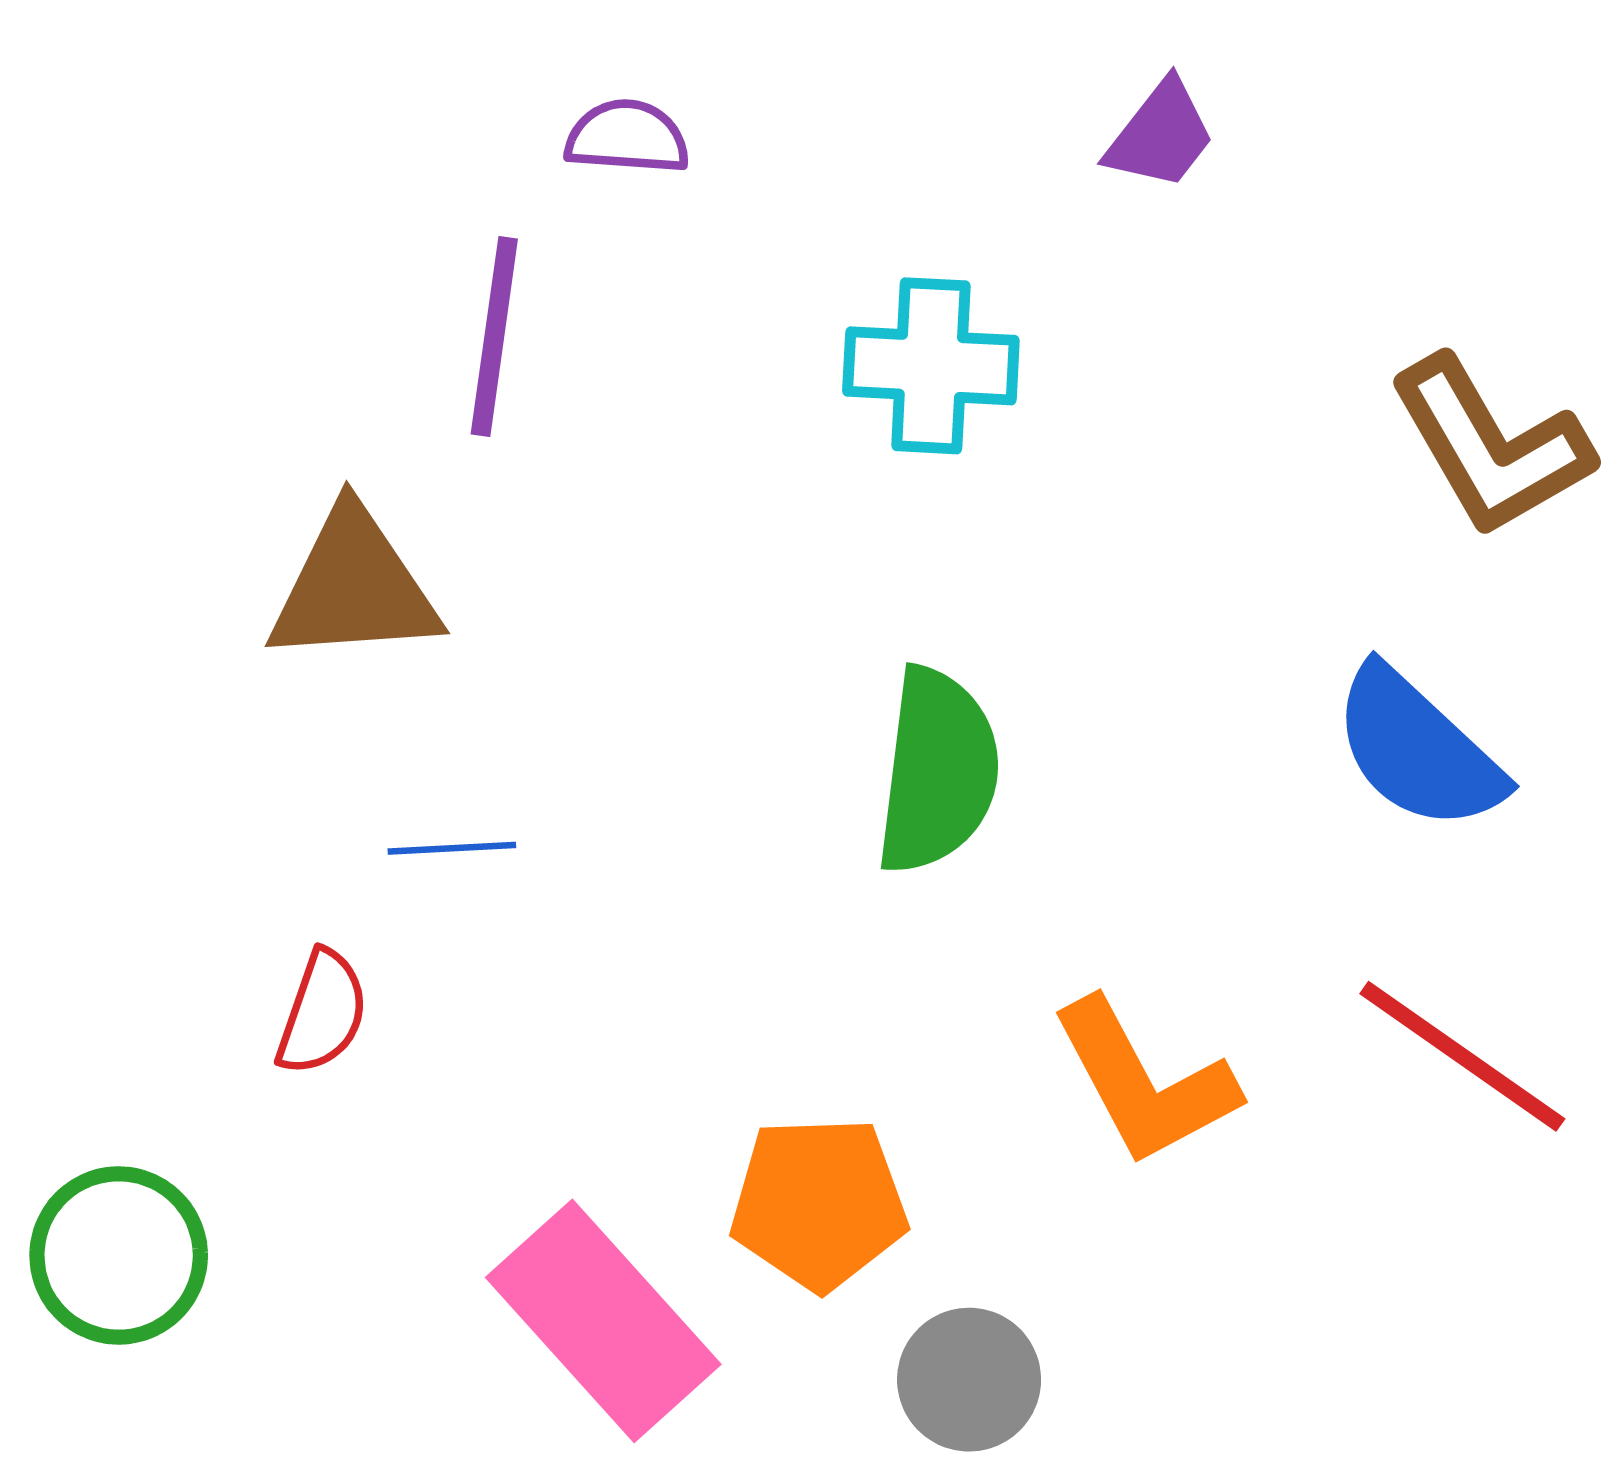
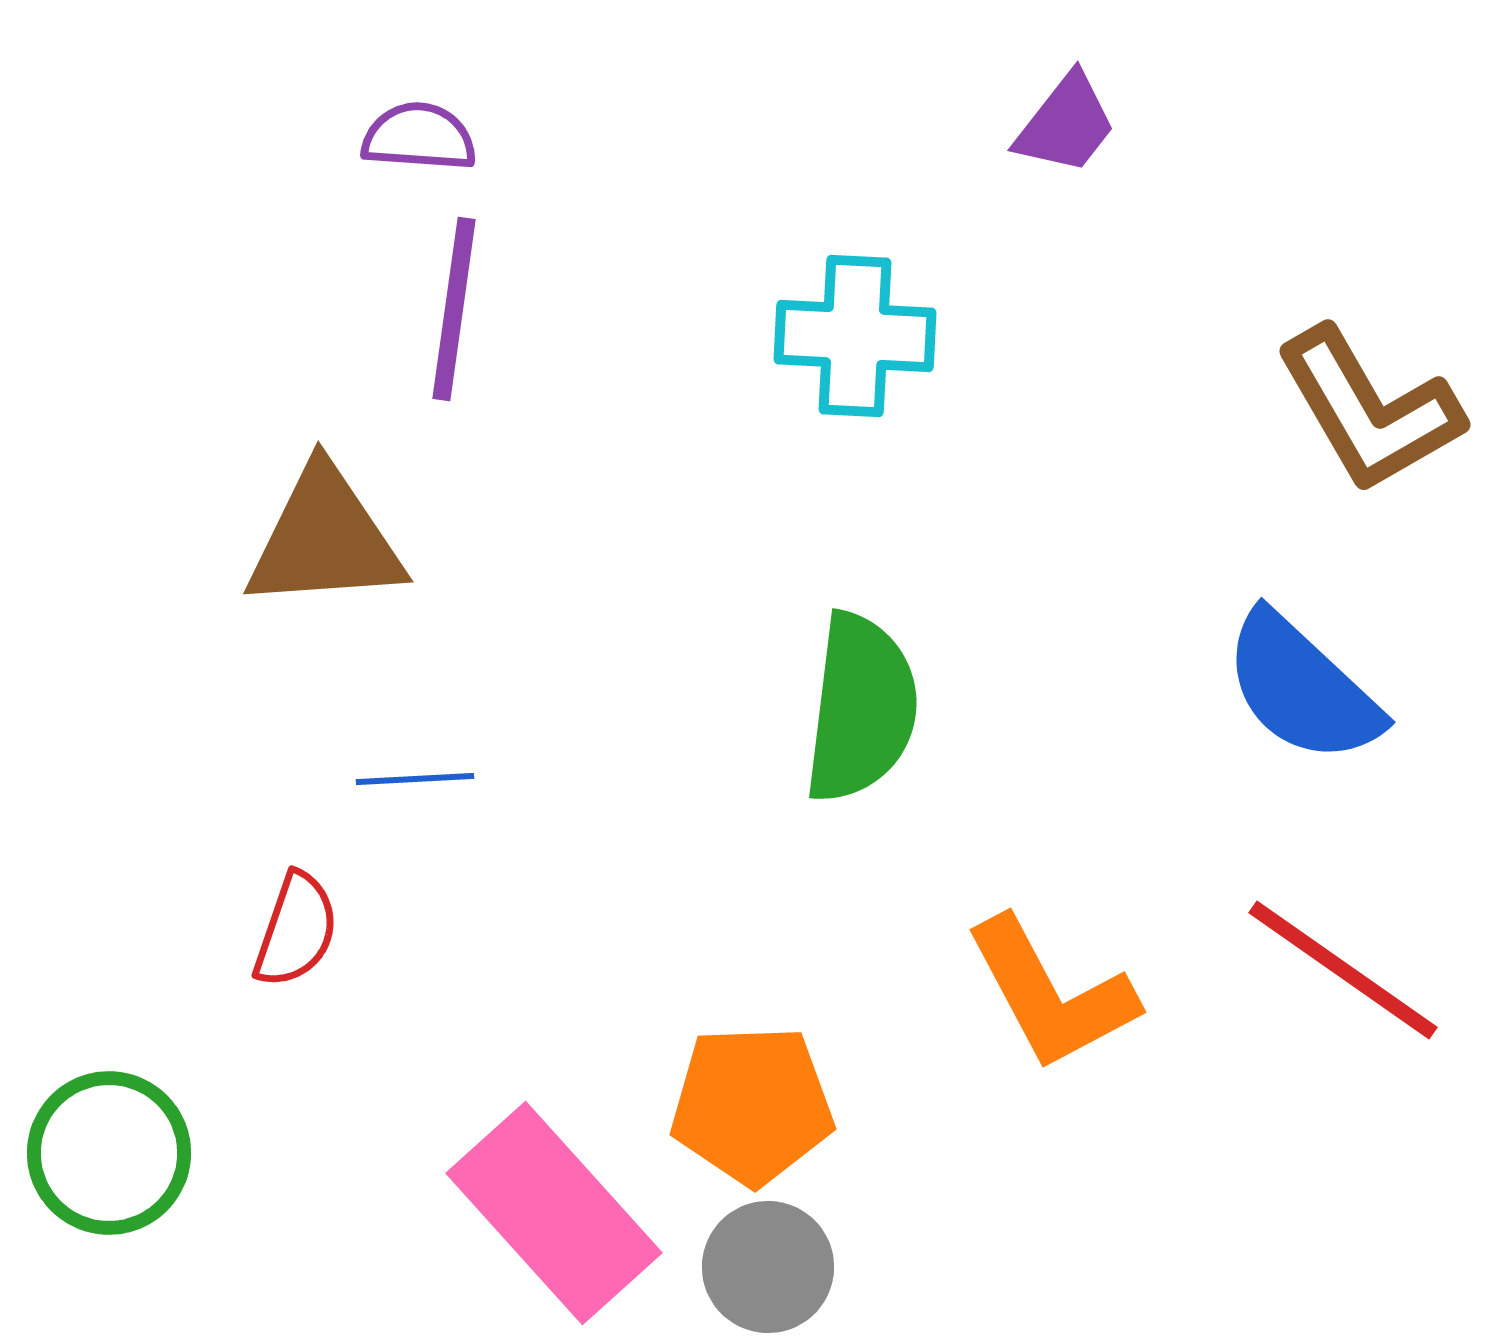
purple semicircle: (627, 137) -> (419, 137), moved
gray circle: (969, 1380) -> (768, 1267), moved

